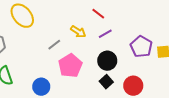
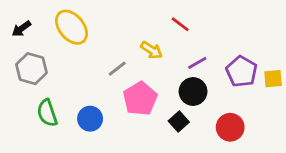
purple line: (105, 34) -> (197, 63), moved
black square: (106, 82) -> (179, 122), moved
blue circle: (41, 87) -> (90, 119), moved

